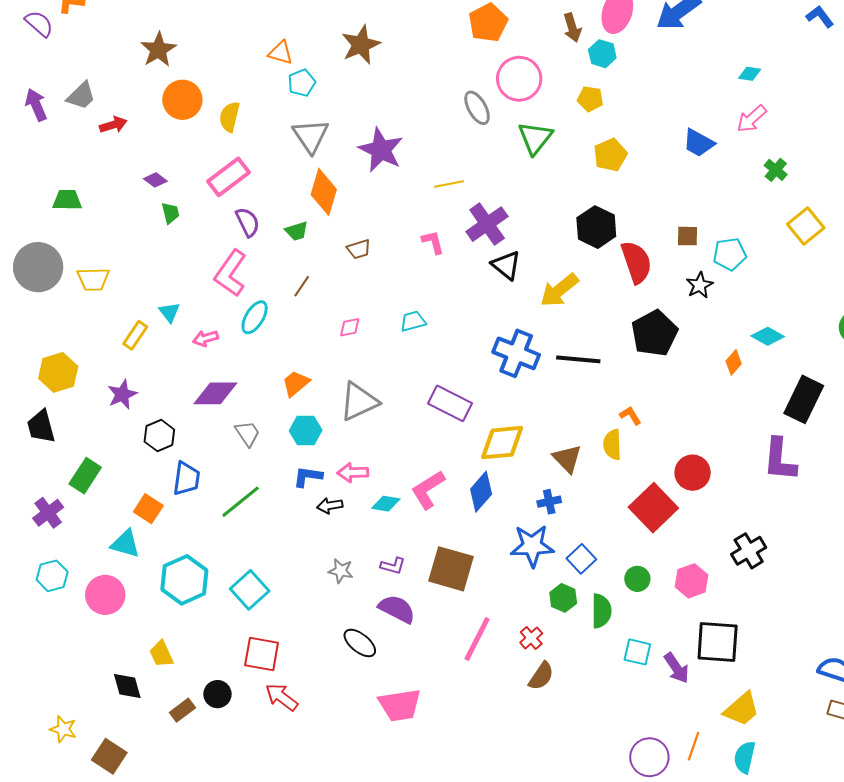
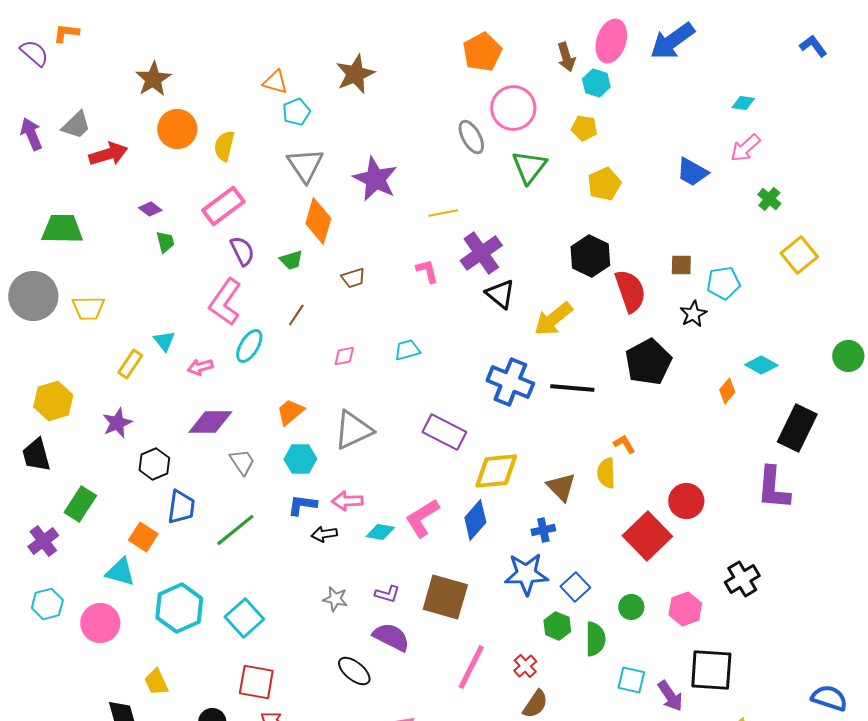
red arrow: (113, 125) -> (108, 154), size x1.4
green trapezoid: (67, 200) -> (62, 229), size x1.4

